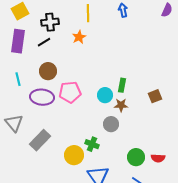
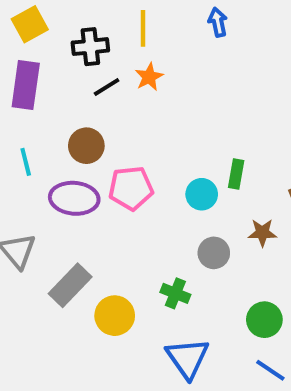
blue arrow: (123, 10) -> (218, 22), moved
yellow line: (88, 13) -> (143, 28), moved
black line: (44, 42) -> (107, 87), moved
brown star: (121, 105) -> (262, 233), moved
yellow circle: (74, 155) -> (115, 316), moved

